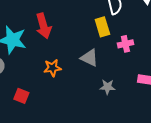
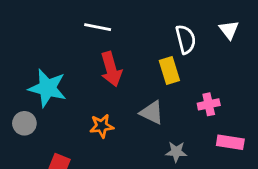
red arrow: (43, 26) -> (111, 69), moved
pink cross: (125, 44) -> (209, 104), moved

